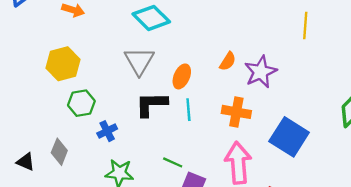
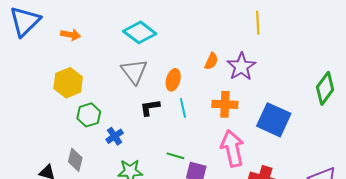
yellow line: (305, 26) -> (258, 23), moved
black L-shape: (151, 104) -> (150, 108), size x0.7

